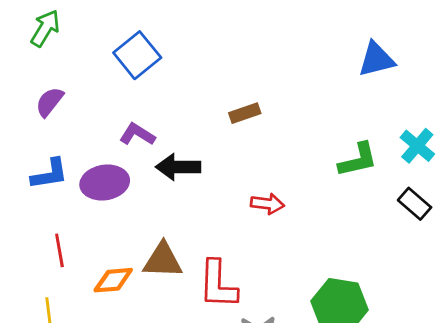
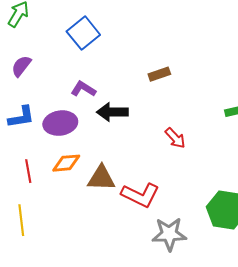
red arrow: (267, 204) -> (175, 138), turned 40
orange diamond: (113, 280) -> (66, 163), moved
red L-shape: (218, 284) -> (140, 195), turned -66

